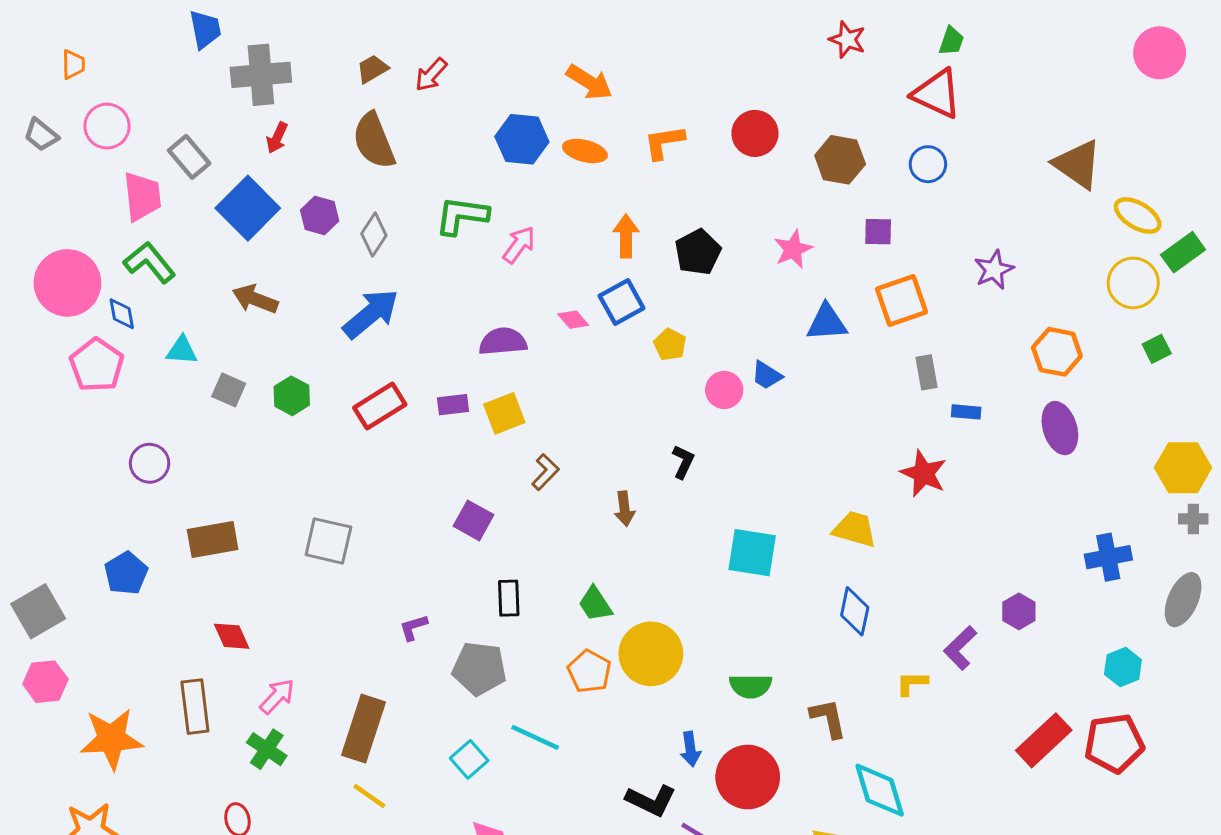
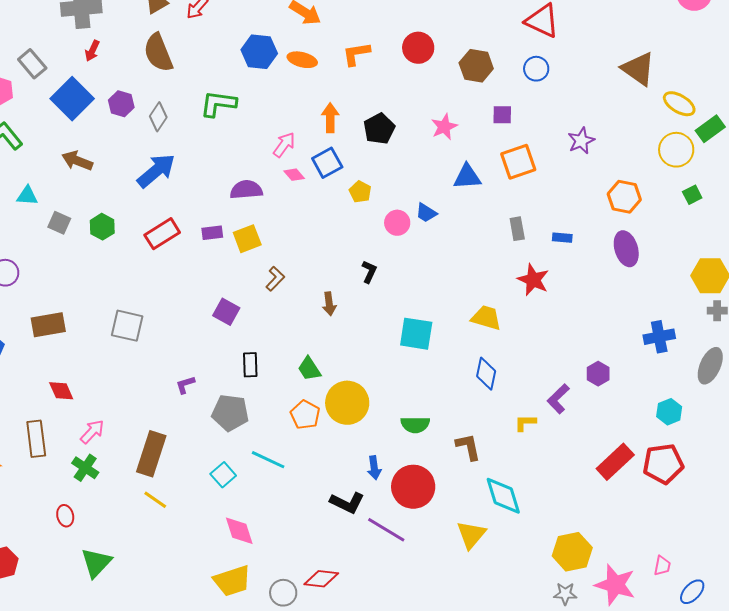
pink arrow: (519, 245) -> (284, 145), moved
gray rectangle: (927, 372) -> (517, 229), moved

